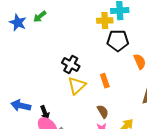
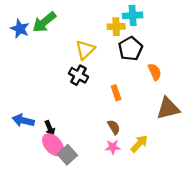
green arrow: (40, 17) -> (44, 22), size x1.6
black pentagon: (118, 41) -> (130, 49), turned -30
yellow triangle: (77, 86) -> (85, 50), moved

